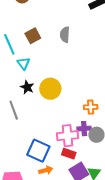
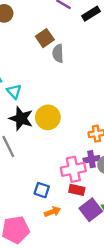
brown square: (33, 36) -> (45, 38), moved
black star: (27, 87) -> (21, 118), size x1.5
blue square: (38, 151) -> (42, 190), size x0.6

